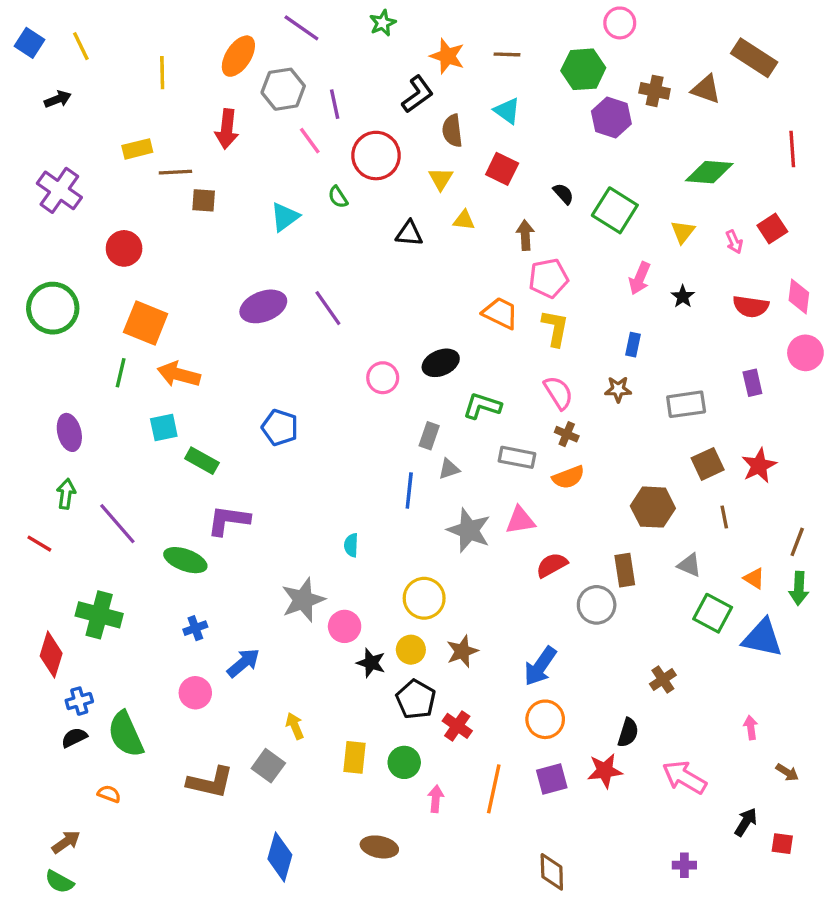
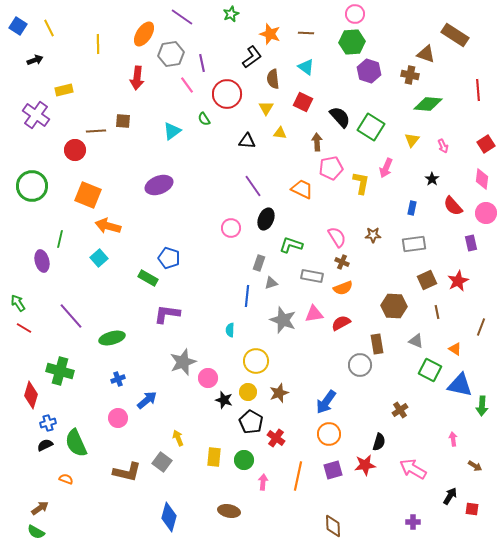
pink circle: (620, 23) -> (355, 14), moved
brown cross: (655, 91) -> (410, 75), moved
yellow rectangle: (137, 149) -> (64, 90), moved
brown line: (175, 172) -> (96, 131), moved
black semicircle: (563, 194) -> (340, 117), size x1.6
red square: (772, 229) -> (486, 144), moved
black star: (683, 296) -> (432, 179), moved
red semicircle: (751, 306) -> (453, 206), moved, turned 40
purple line: (328, 308) -> (253, 186), moved
yellow L-shape: (555, 328) -> (361, 183), moved
blue rectangle: (633, 345) -> (412, 208), moved
black ellipse: (441, 363) -> (266, 219), turned -45
green line: (121, 373) -> (60, 239), moved
purple rectangle: (752, 383) -> (471, 243), moved
cyan square: (164, 427) -> (99, 258), turned -30
green rectangle: (202, 461) -> (148, 278), moved
green arrow: (66, 494) -> (18, 303), moved, turned -42
purple L-shape: (228, 520) -> (167, 314), moved
cyan semicircle: (351, 545) -> (230, 330), moved
green ellipse: (185, 560) -> (112, 338), turned -35
red semicircle: (552, 565) -> (341, 323), moved
green arrow: (799, 588) -> (482, 406), moved

